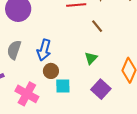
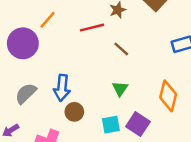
gray semicircle: (14, 50) -> (26, 94), turned 36
cyan square: (63, 86) -> (111, 125), moved

